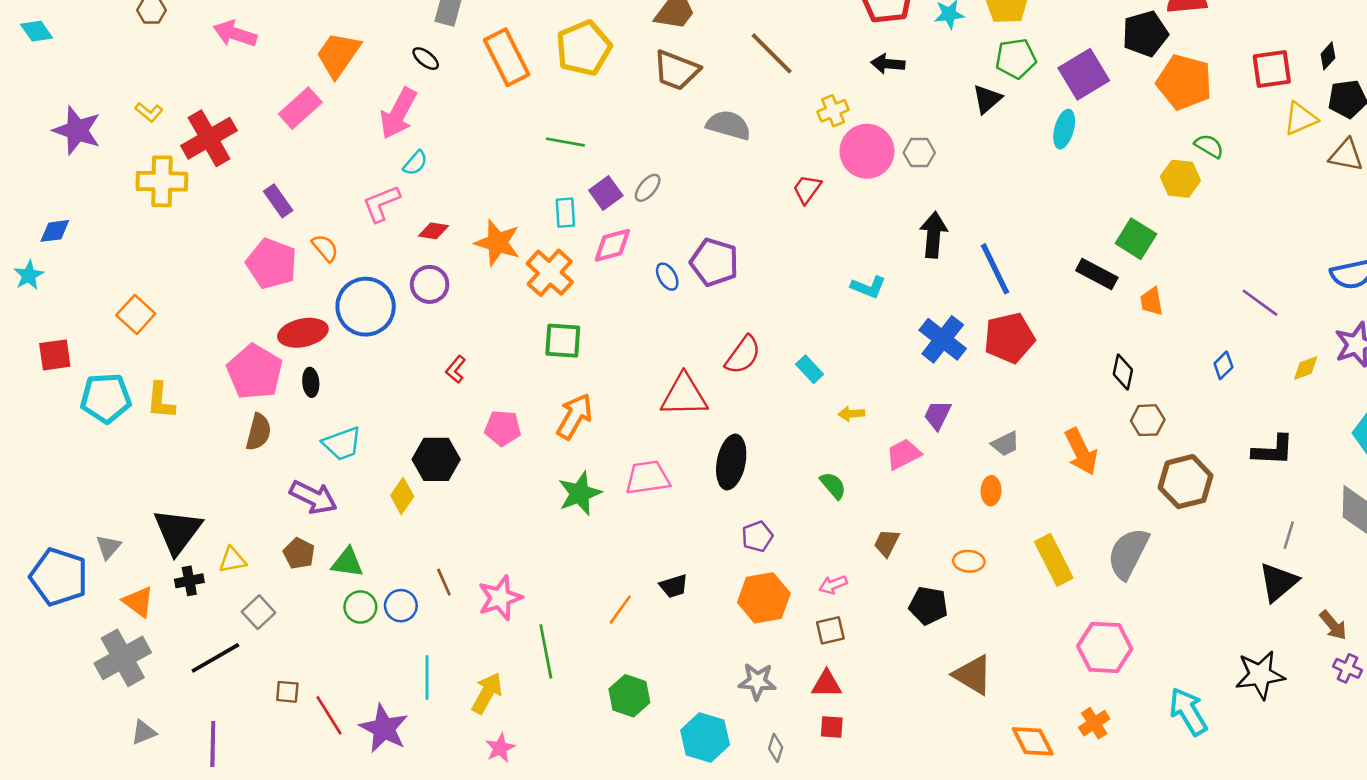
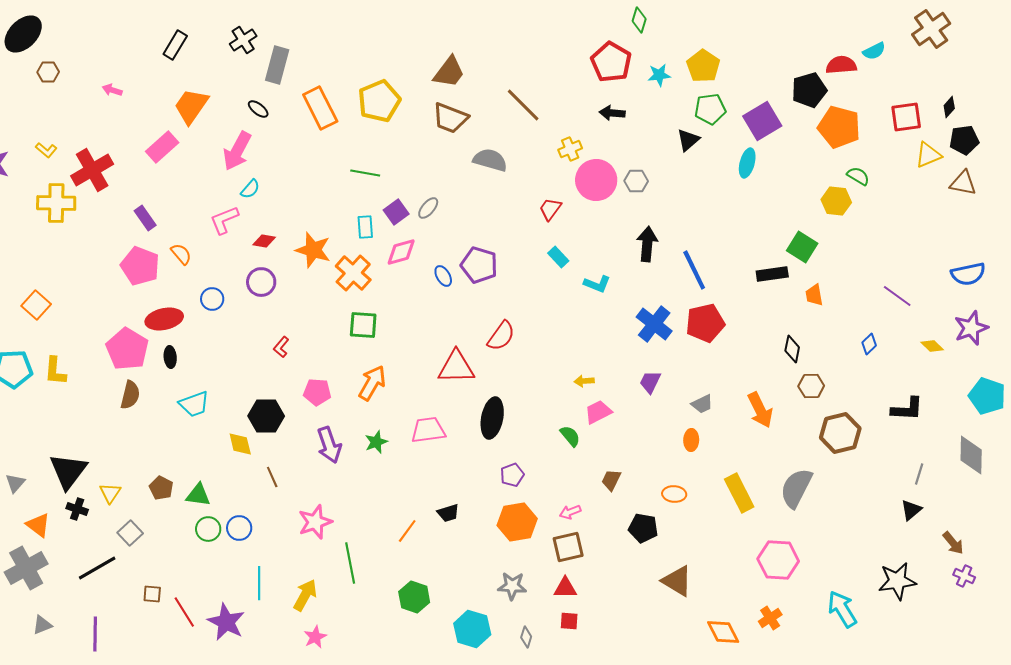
pink arrow: (235, 34) -> (112, 90), size x0.6
black rectangle: (1097, 274) -> (772, 274), turned -36
blue circle: (366, 307) -> (212, 299), size x0.5
yellow diamond: (1306, 368) -> (932, 346), turned 65
cyan rectangle: (810, 369) -> (558, 257), moved
pink trapezoid: (904, 454) -> (598, 412), moved
green star: (580, 493) -> (376, 442), size x0.7
yellow diamond: (402, 496) -> (240, 444), turned -48
purple arrow: (313, 497) -> (329, 445), moved, turned 45
yellow triangle: (232, 560) -> (110, 493), turned -45
black cross: (189, 581) -> (77, 509), turned 30
brown line: (444, 582) -> (272, 477), moved
black triangle: (1278, 582) -> (911, 510), size x0.7
brown square: (830, 630) -> (568, 547), size x1.4

